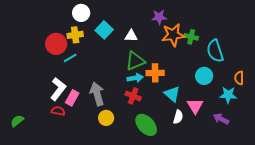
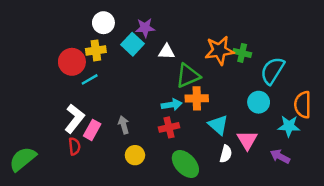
purple star: (159, 17) -> (145, 28), moved
cyan semicircle: (215, 51) -> (272, 71), turned 50
green triangle: (135, 61) -> (188, 76), moved
orange semicircle: (239, 78) -> (303, 105), size x1.5
gray arrow: (97, 94) -> (124, 125), size x0.6
red cross: (133, 96) -> (169, 127), turned -35
red semicircle: (58, 111) -> (74, 146), turned 72
green semicircle: (17, 121) -> (23, 159), size x1.6

